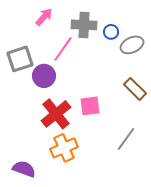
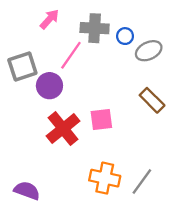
gray line: (126, 139) -> (142, 181), moved
orange cross: (64, 148) -> (105, 178), moved, turned 36

